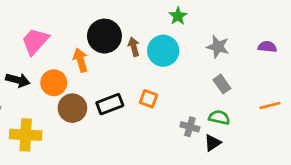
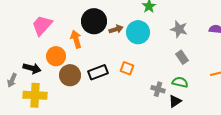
brown arrow: (134, 47) -> (116, 29), turned 88
black arrow: (18, 80) -> (32, 68), moved

